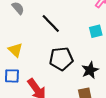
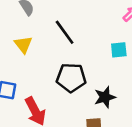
yellow triangle: (15, 50) -> (23, 45), moved

